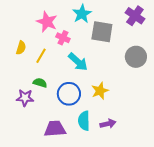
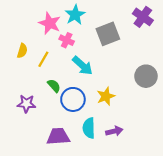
cyan star: (82, 14) -> (75, 15), moved
gray square: (102, 32) -> (108, 34), turned -30
gray circle: (136, 57) -> (146, 76), moved
green semicircle: (40, 83) -> (54, 86), moved, turned 32

